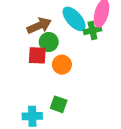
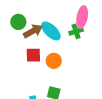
cyan ellipse: (74, 19) -> (51, 31), moved
green circle: (49, 42) -> (18, 22), moved

